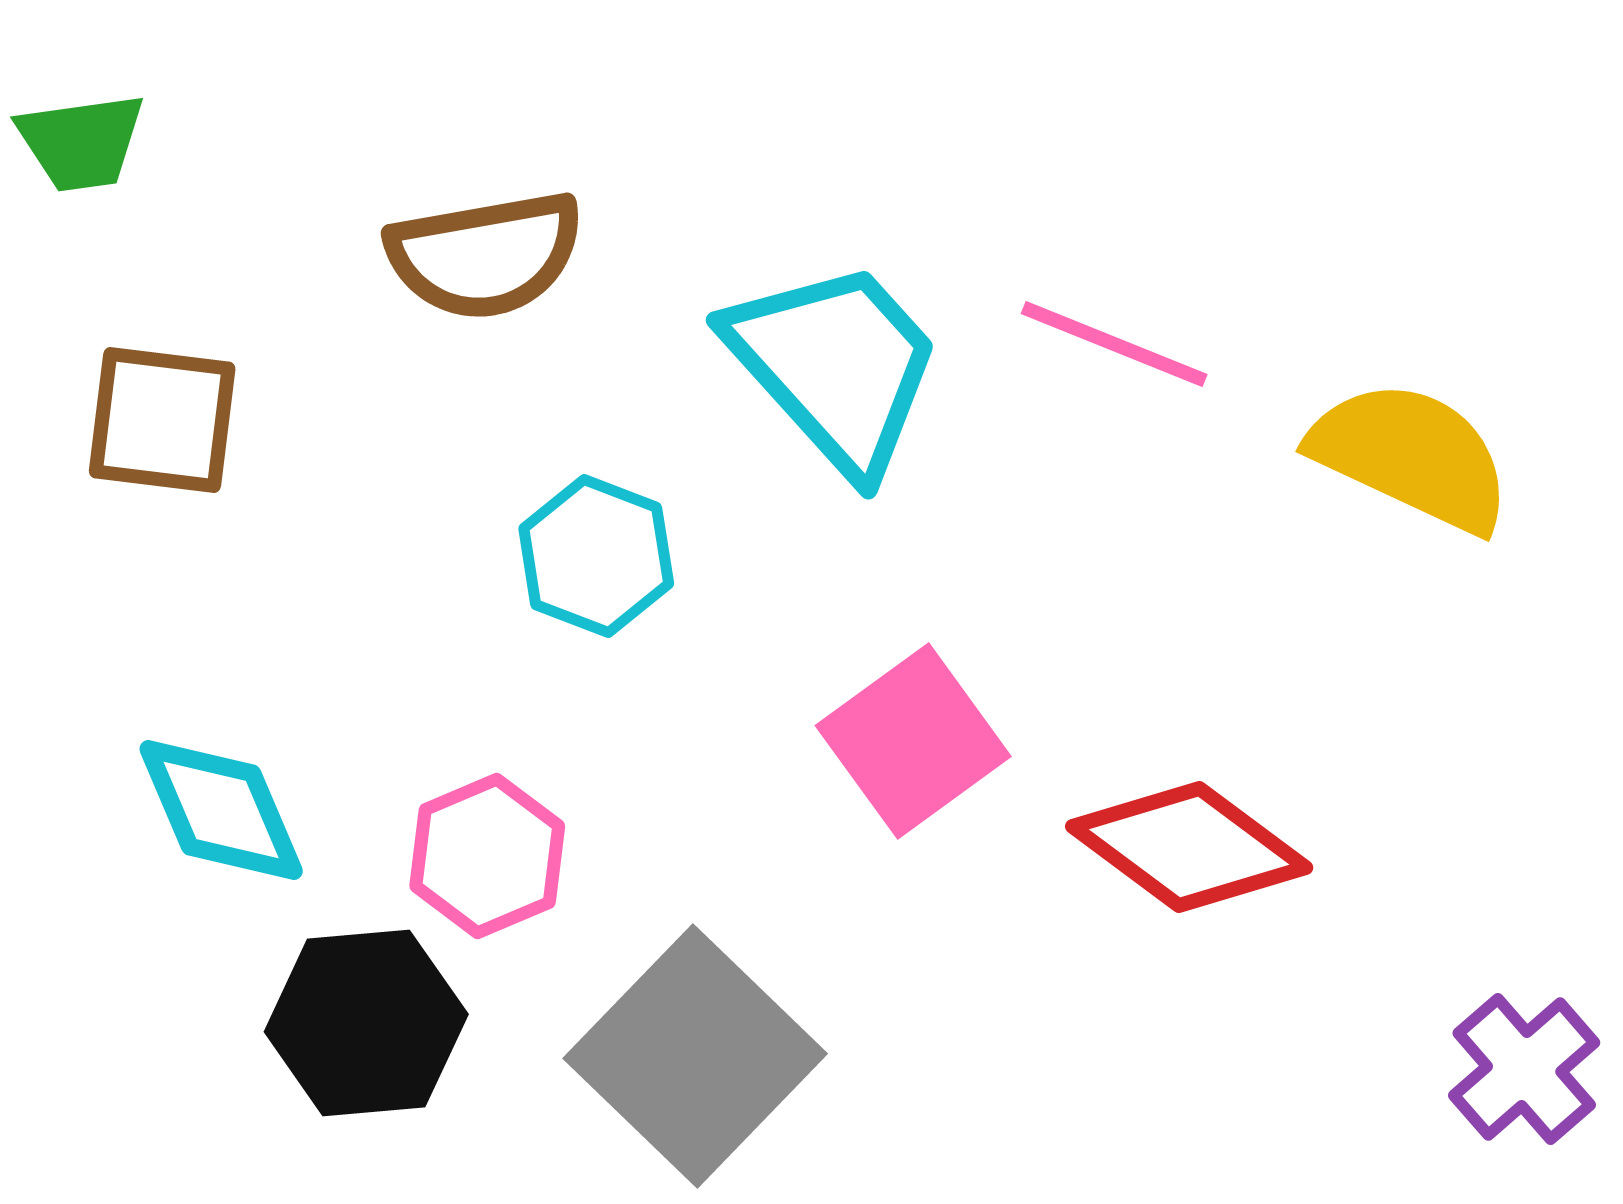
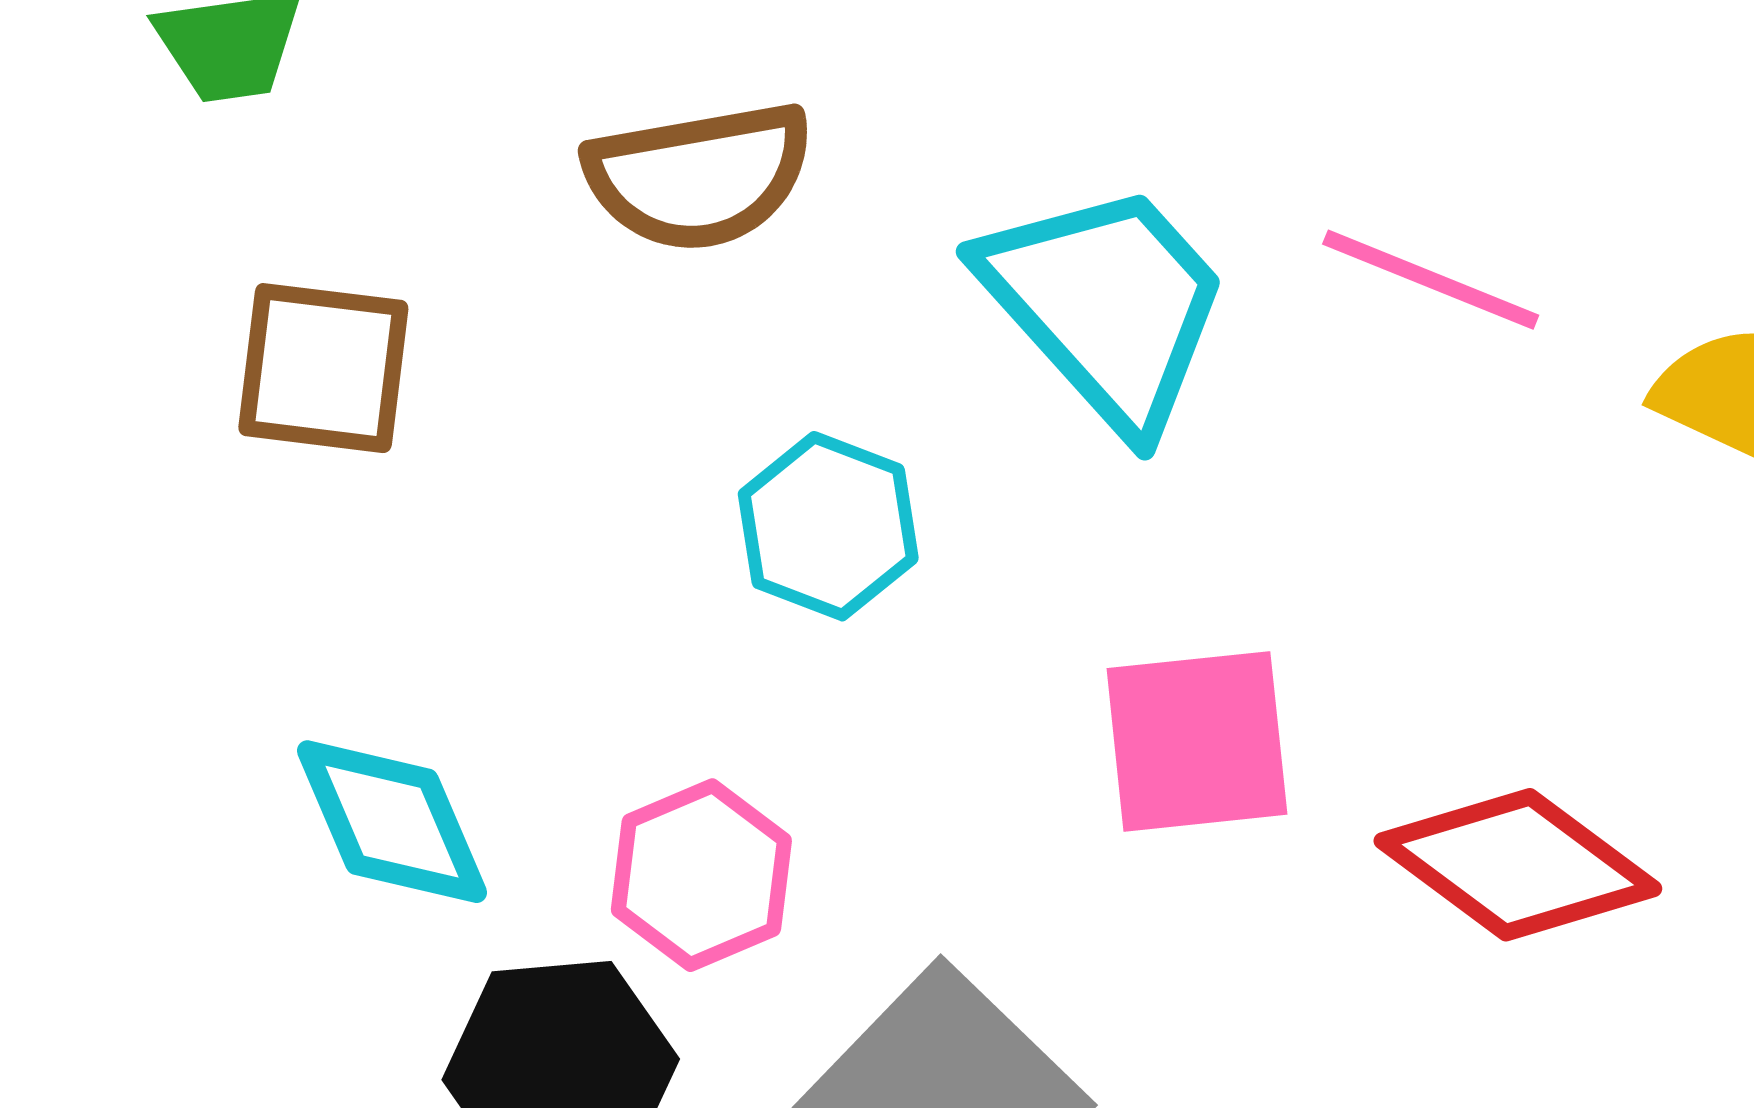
pink square: (913, 741) -> (1197, 741), turned 30

